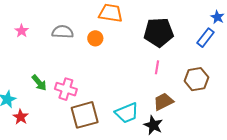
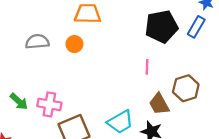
black pentagon: (159, 32) -> (161, 27), moved
brown hexagon: (196, 79) -> (186, 88), moved
brown trapezoid: (163, 102) -> (159, 104), turned -85

